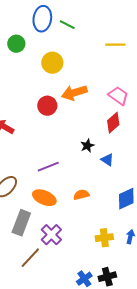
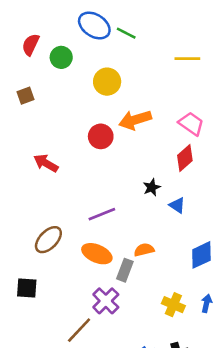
blue ellipse: (42, 19) -> (94, 25), turned -65
gray rectangle: (21, 223) -> (125, 270), moved, size x0.7
yellow cross: (104, 238) -> (173, 305), turned 30

